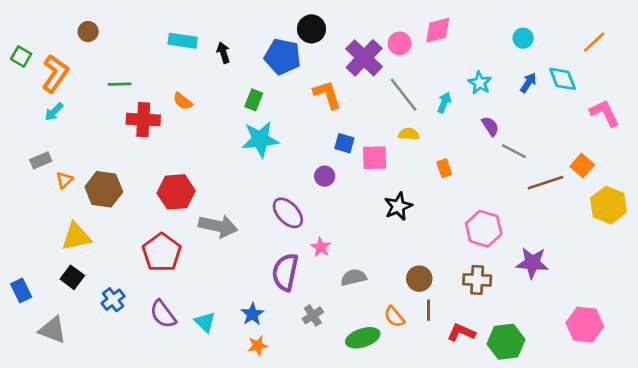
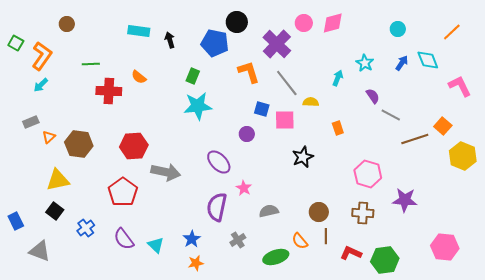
pink circle: (400, 43) -> (304, 23), moved
gray line: (403, 95) -> (287, 83), moved

